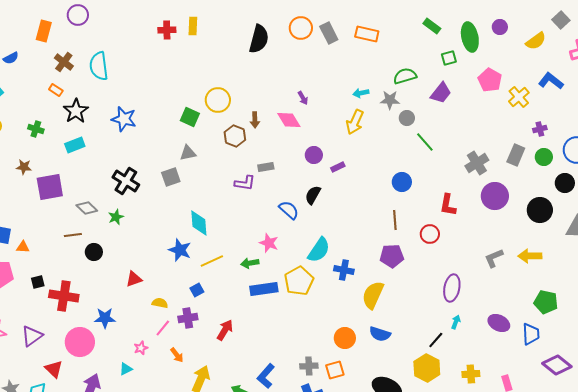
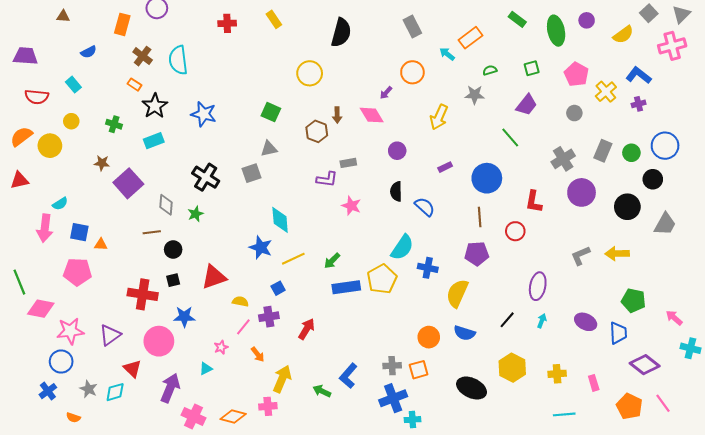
yellow rectangle: (193, 26) -> (274, 19), turned -36
orange circle: (301, 28) -> (412, 72), moved
red cross: (167, 30) -> (227, 23), moved
orange rectangle: (367, 34) -> (471, 38), moved, turned -50
green square: (449, 58) -> (532, 68), moved
green semicircle: (405, 76) -> (490, 70), size x0.6
cyan arrow: (361, 93) -> (447, 54), moved, turned 49
purple trapezoid: (441, 93) -> (527, 105), moved
purple arrow: (303, 98) -> (386, 93), turned 72
yellow circle: (218, 100) -> (310, 73), moved
gray circle: (407, 118) -> (574, 113), moved
purple cross: (540, 129) -> (639, 104), moved
purple rectangle: (338, 167) -> (445, 167), moved
blue circle: (402, 182) -> (487, 178), size x1.5
purple square: (50, 187) -> (128, 183), turned -32
black semicircle: (313, 195) -> (396, 191), turned -30
gray diamond: (87, 208) -> (166, 205), turned 50
blue semicircle: (289, 210) -> (425, 207), moved
pink star: (269, 243) -> (351, 206), moved
green arrow: (250, 263) -> (332, 261), turned -36
red triangle: (134, 279) -> (214, 277), size x1.5
black square: (38, 282) -> (173, 280), moved
black line: (436, 340) -> (507, 320), moved

